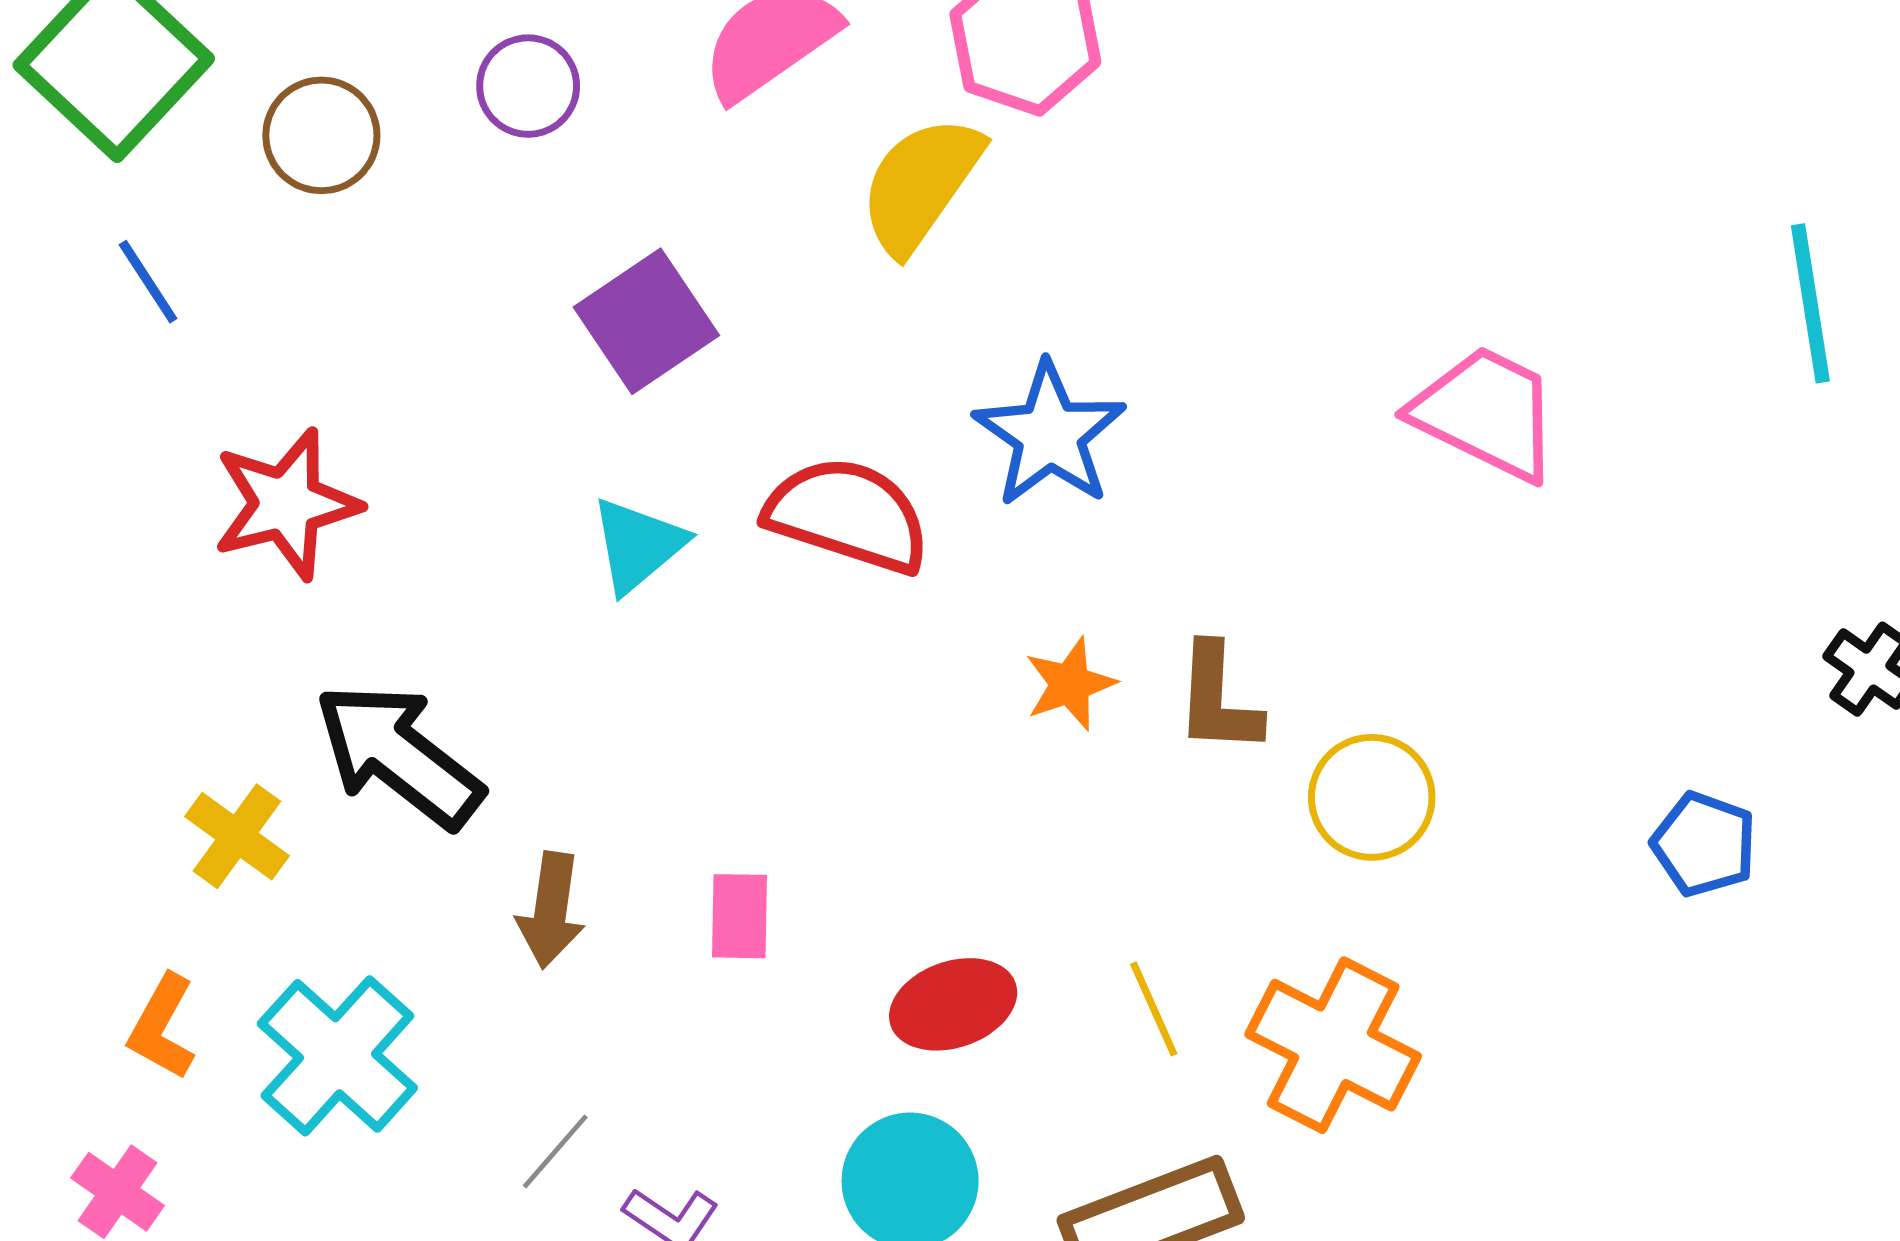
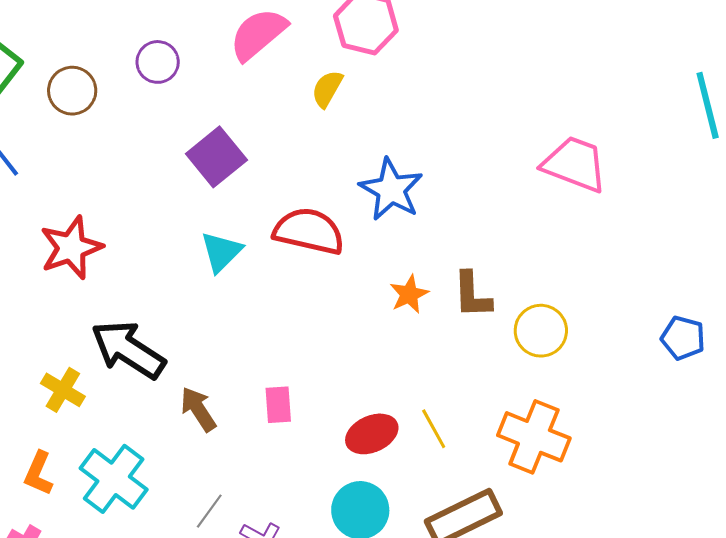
yellow semicircle: (921, 184) -> (327, 89), size x0.6
brown arrow: (551, 910) -> (198, 409), turned 144
yellow line: (1154, 1009) -> (434, 429), moved

